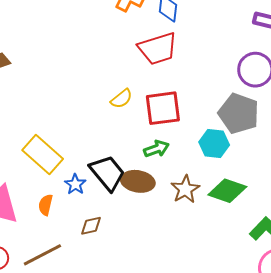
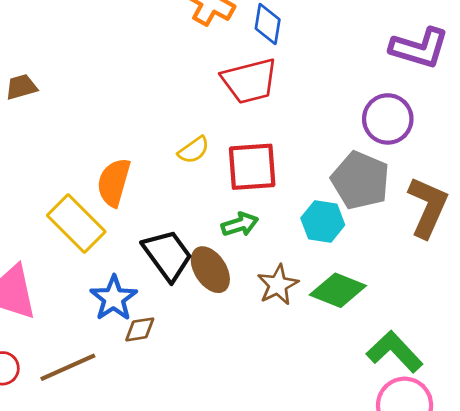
brown ellipse: (138, 181) -> (210, 270), turned 44
blue star: (75, 184) -> (114, 298), moved, size x1.5
orange semicircle: (46, 205) -> (114, 182), moved, size x1.6

